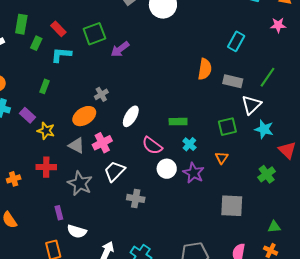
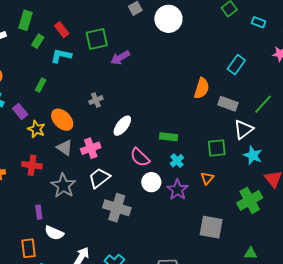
orange ellipse: (84, 116) -> (62, 120), moved, turned 70
green cross: (267, 174) -> (250, 200), size x1.4
gray cross: (136, 198) -> (117, 208), size x1.5

